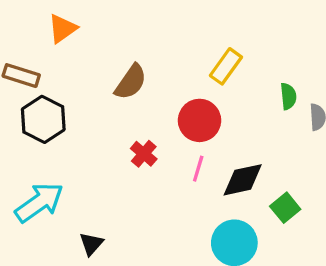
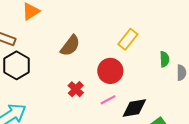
pink line: (198, 169) -> (108, 100), turned 42

